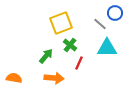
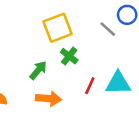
cyan triangle: (107, 48) -> (118, 83), moved
red line: (79, 63) -> (90, 86), moved

